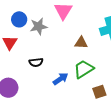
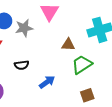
green trapezoid: (84, 69) -> (82, 65), moved

